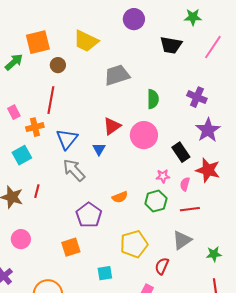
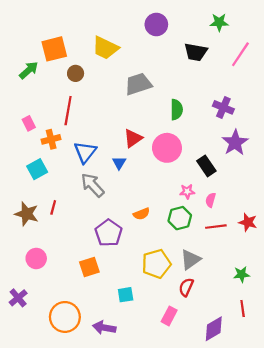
red star: (208, 170) -> (248, 222), moved, size x0.7
gray triangle: (182, 240) -> (190, 260), moved

